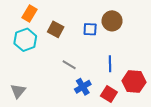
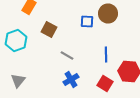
brown square: (56, 29) -> (49, 30), moved
cyan hexagon: (25, 40) -> (16, 40), moved
blue cross: (83, 87) -> (71, 80), moved

